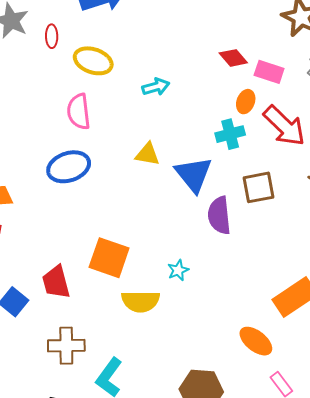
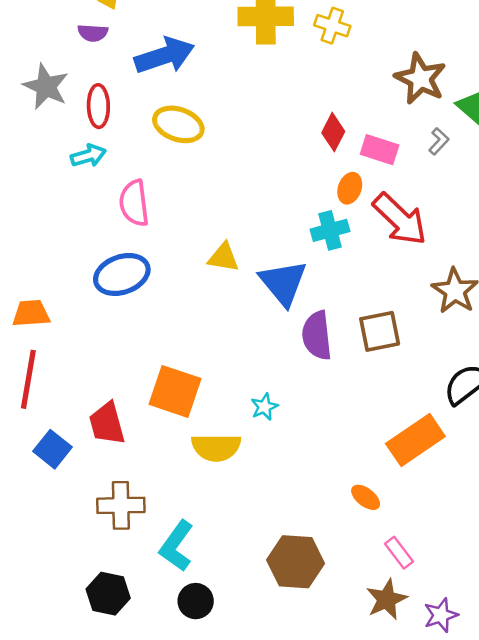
red ellipse: (52, 36) -> (98, 106), size x1.4
red diamond: (233, 58) -> (333, 132), turned 68
yellow ellipse: (93, 61) -> (178, 124), moved
cyan arrow: (156, 87) -> (88, 156), moved
brown square: (259, 187) -> (380, 331), moved
orange ellipse: (256, 341) -> (366, 497), size x0.7

